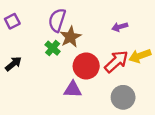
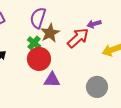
red arrow: (116, 62) -> (78, 38), moved
red circle: (86, 66) -> (39, 59), moved

